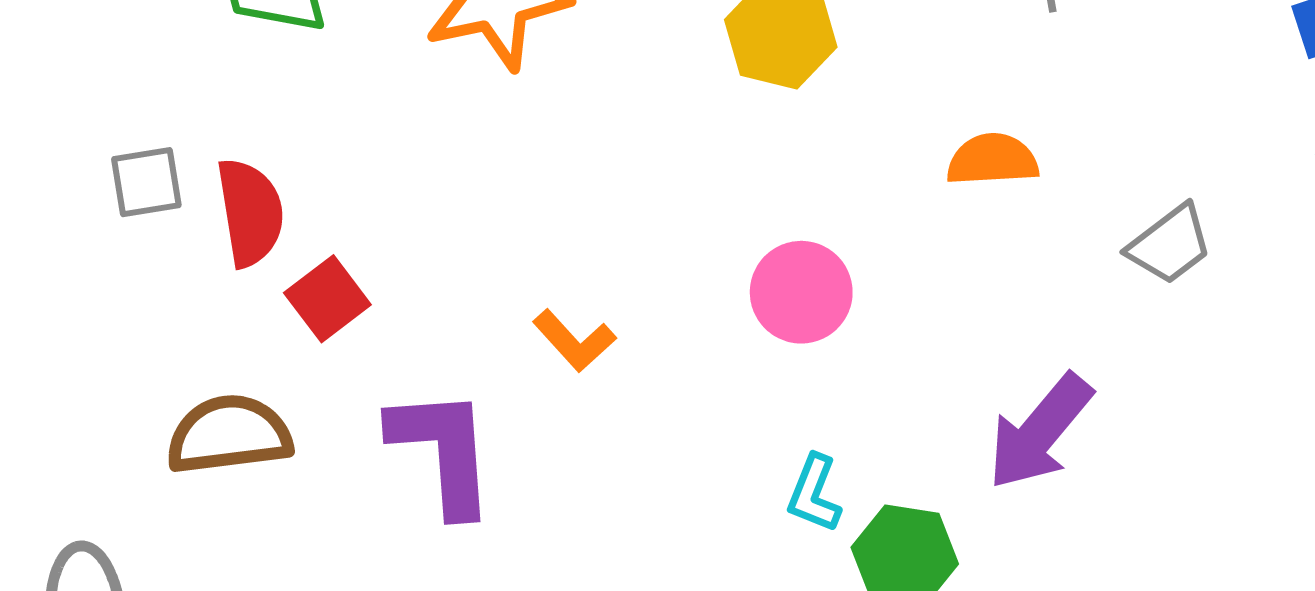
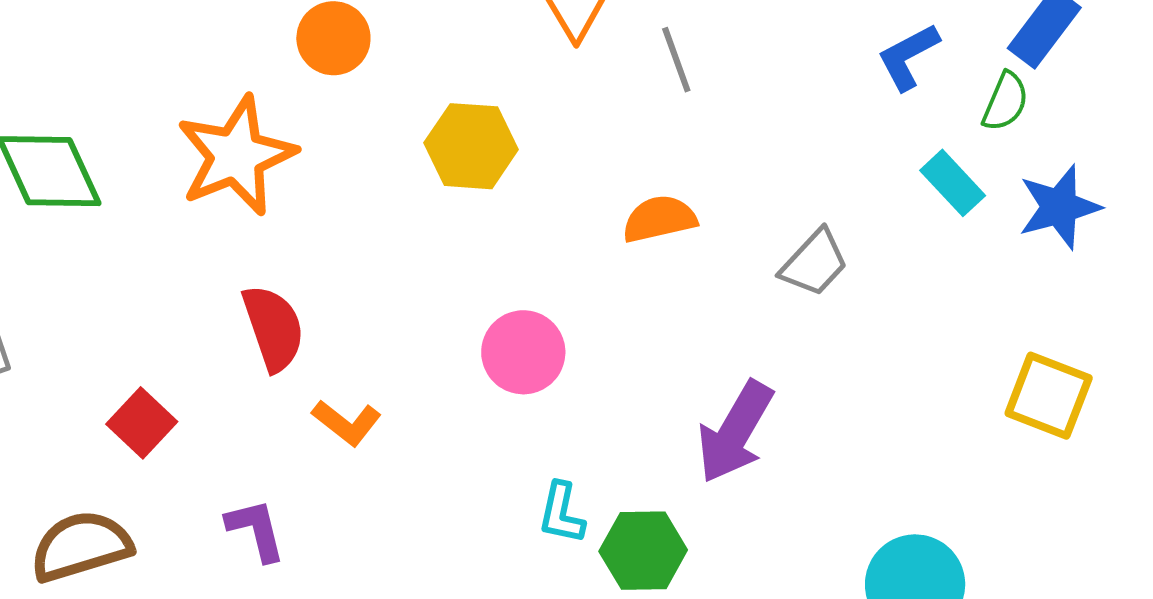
red semicircle: (250, 212) -> (273, 328), moved
purple L-shape: (443, 451) -> (256, 530), size x0.6

